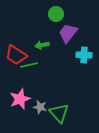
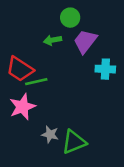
green arrow: (42, 45) -> (53, 40), moved
pink star: (20, 99) -> (22, 107), moved
green triangle: (59, 113) -> (74, 142), turned 50

